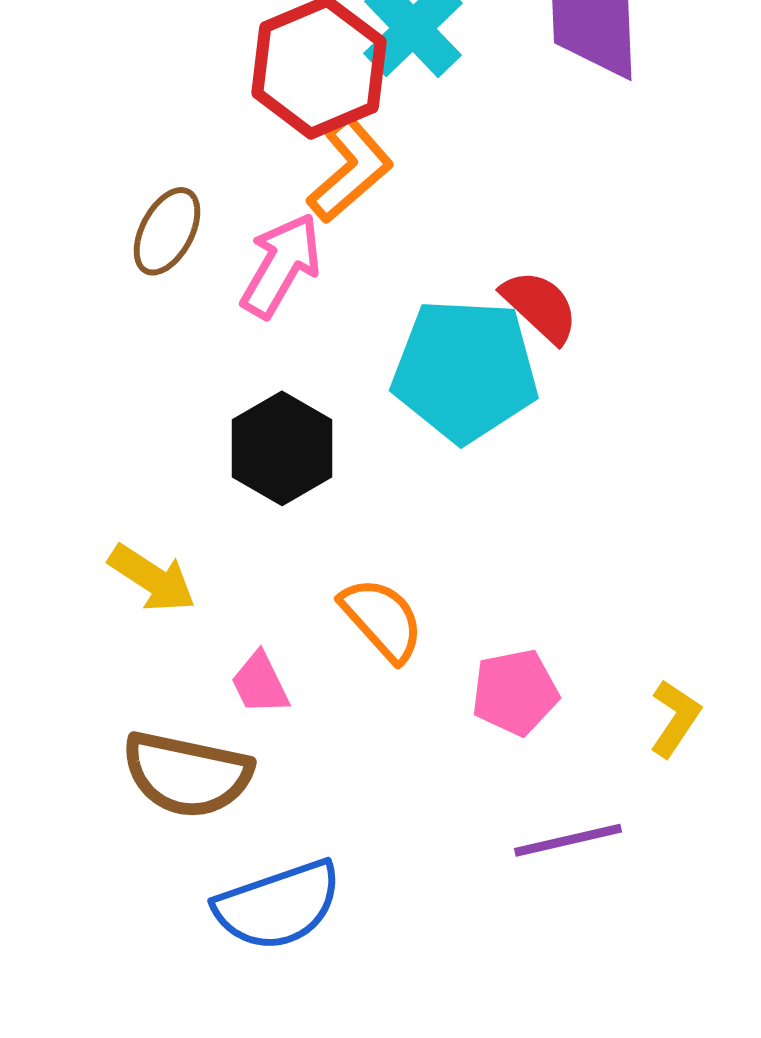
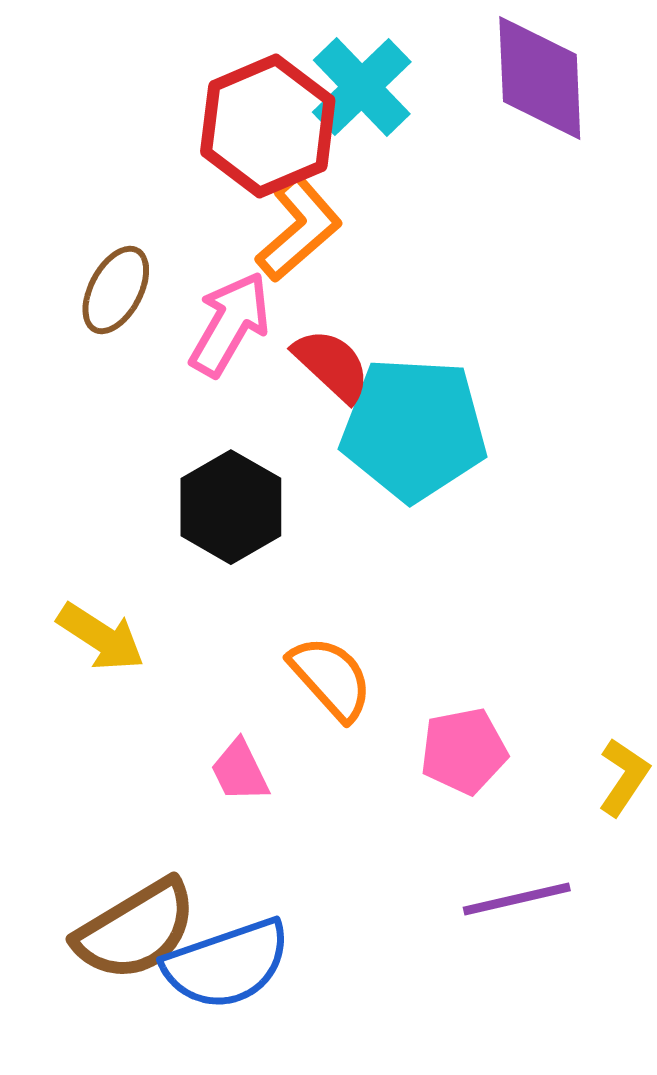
red semicircle: (540, 306) -> (332, 365), moved
pink trapezoid: (260, 683) -> (240, 771), moved
brown semicircle: (187, 774) -> (136, 930), moved, turned -43

